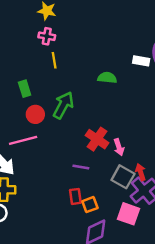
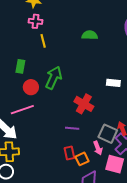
white rectangle: (141, 61) -> (113, 83), moved
green semicircle: (107, 78) -> (90, 35), moved
green rectangle: (25, 89) -> (20, 66), turned 32
pink arrow: (119, 147) -> (98, 148), moved

